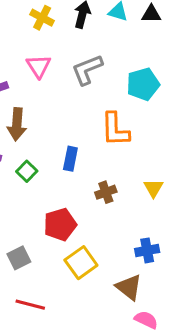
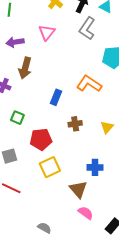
gray L-shape: (87, 70) -> (87, 28), moved, turned -45
orange L-shape: (115, 129) -> (89, 84), turned 115
green square: (27, 171) -> (17, 118), moved, turned -32

